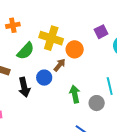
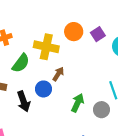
orange circle: (75, 49) -> (74, 32), moved
green arrow: (75, 94) -> (78, 103), turned 42

